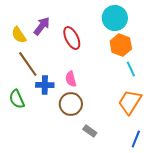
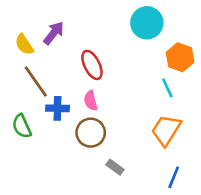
red ellipse: (72, 38) -> (92, 65), moved
orange hexagon: (121, 45) -> (180, 57), moved

